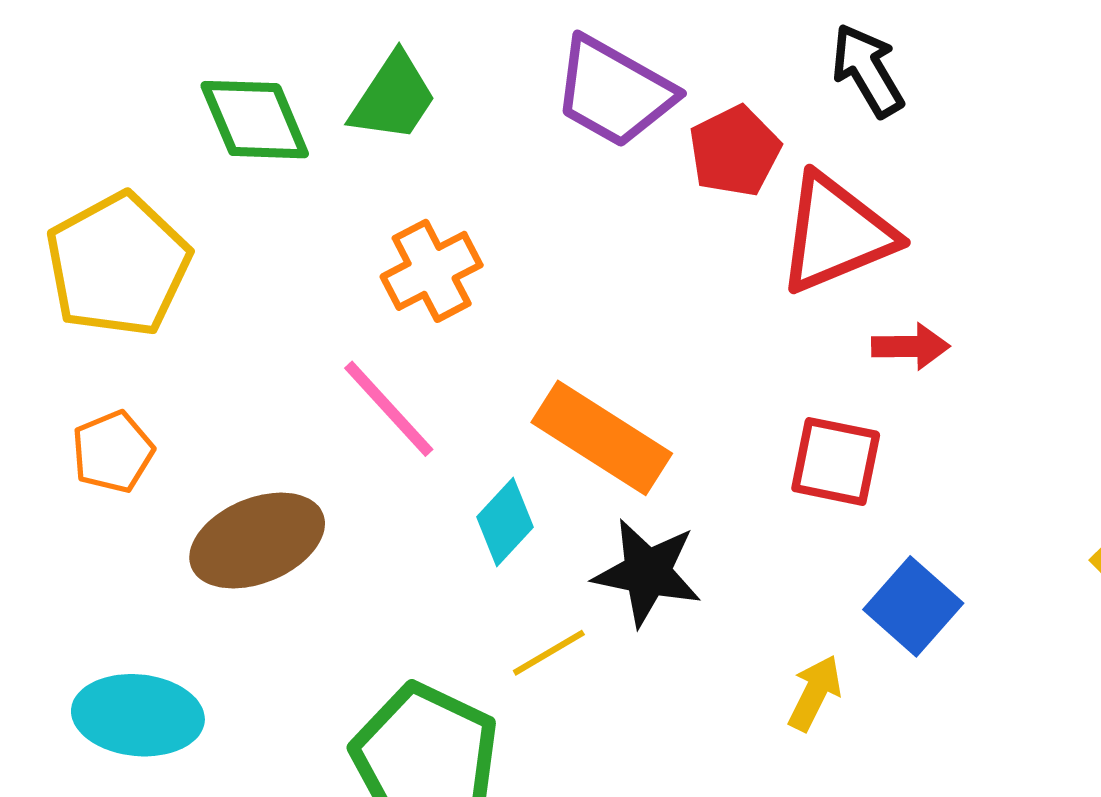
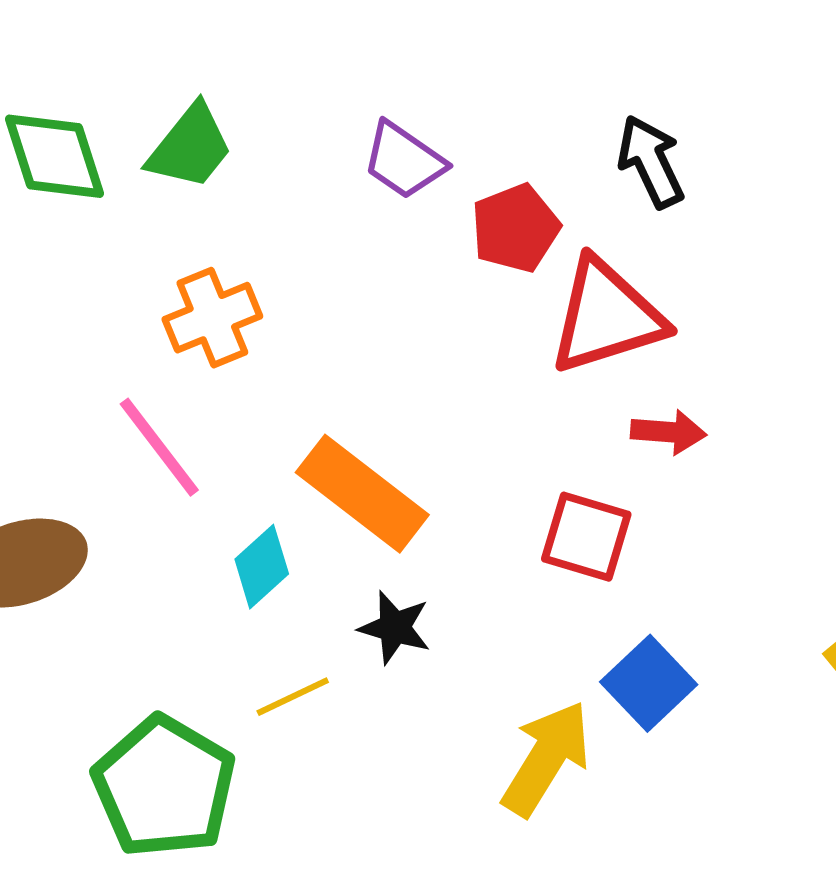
purple trapezoid: (614, 92) -> (404, 160), size x0.7
black star: (647, 572) -> (395, 628), size x0.7
yellow arrow: (815, 693) -> (546, 758), size x1.6

